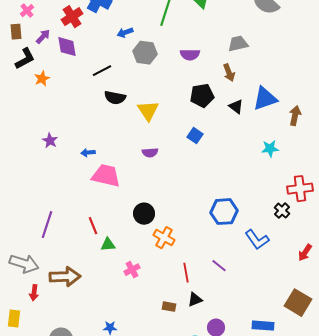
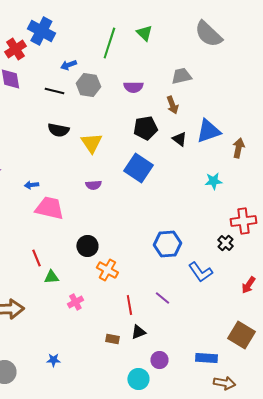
black line: (102, 71) -> (54, 91), moved, turned 42
blue square: (195, 136) -> (138, 168), size x1.8

